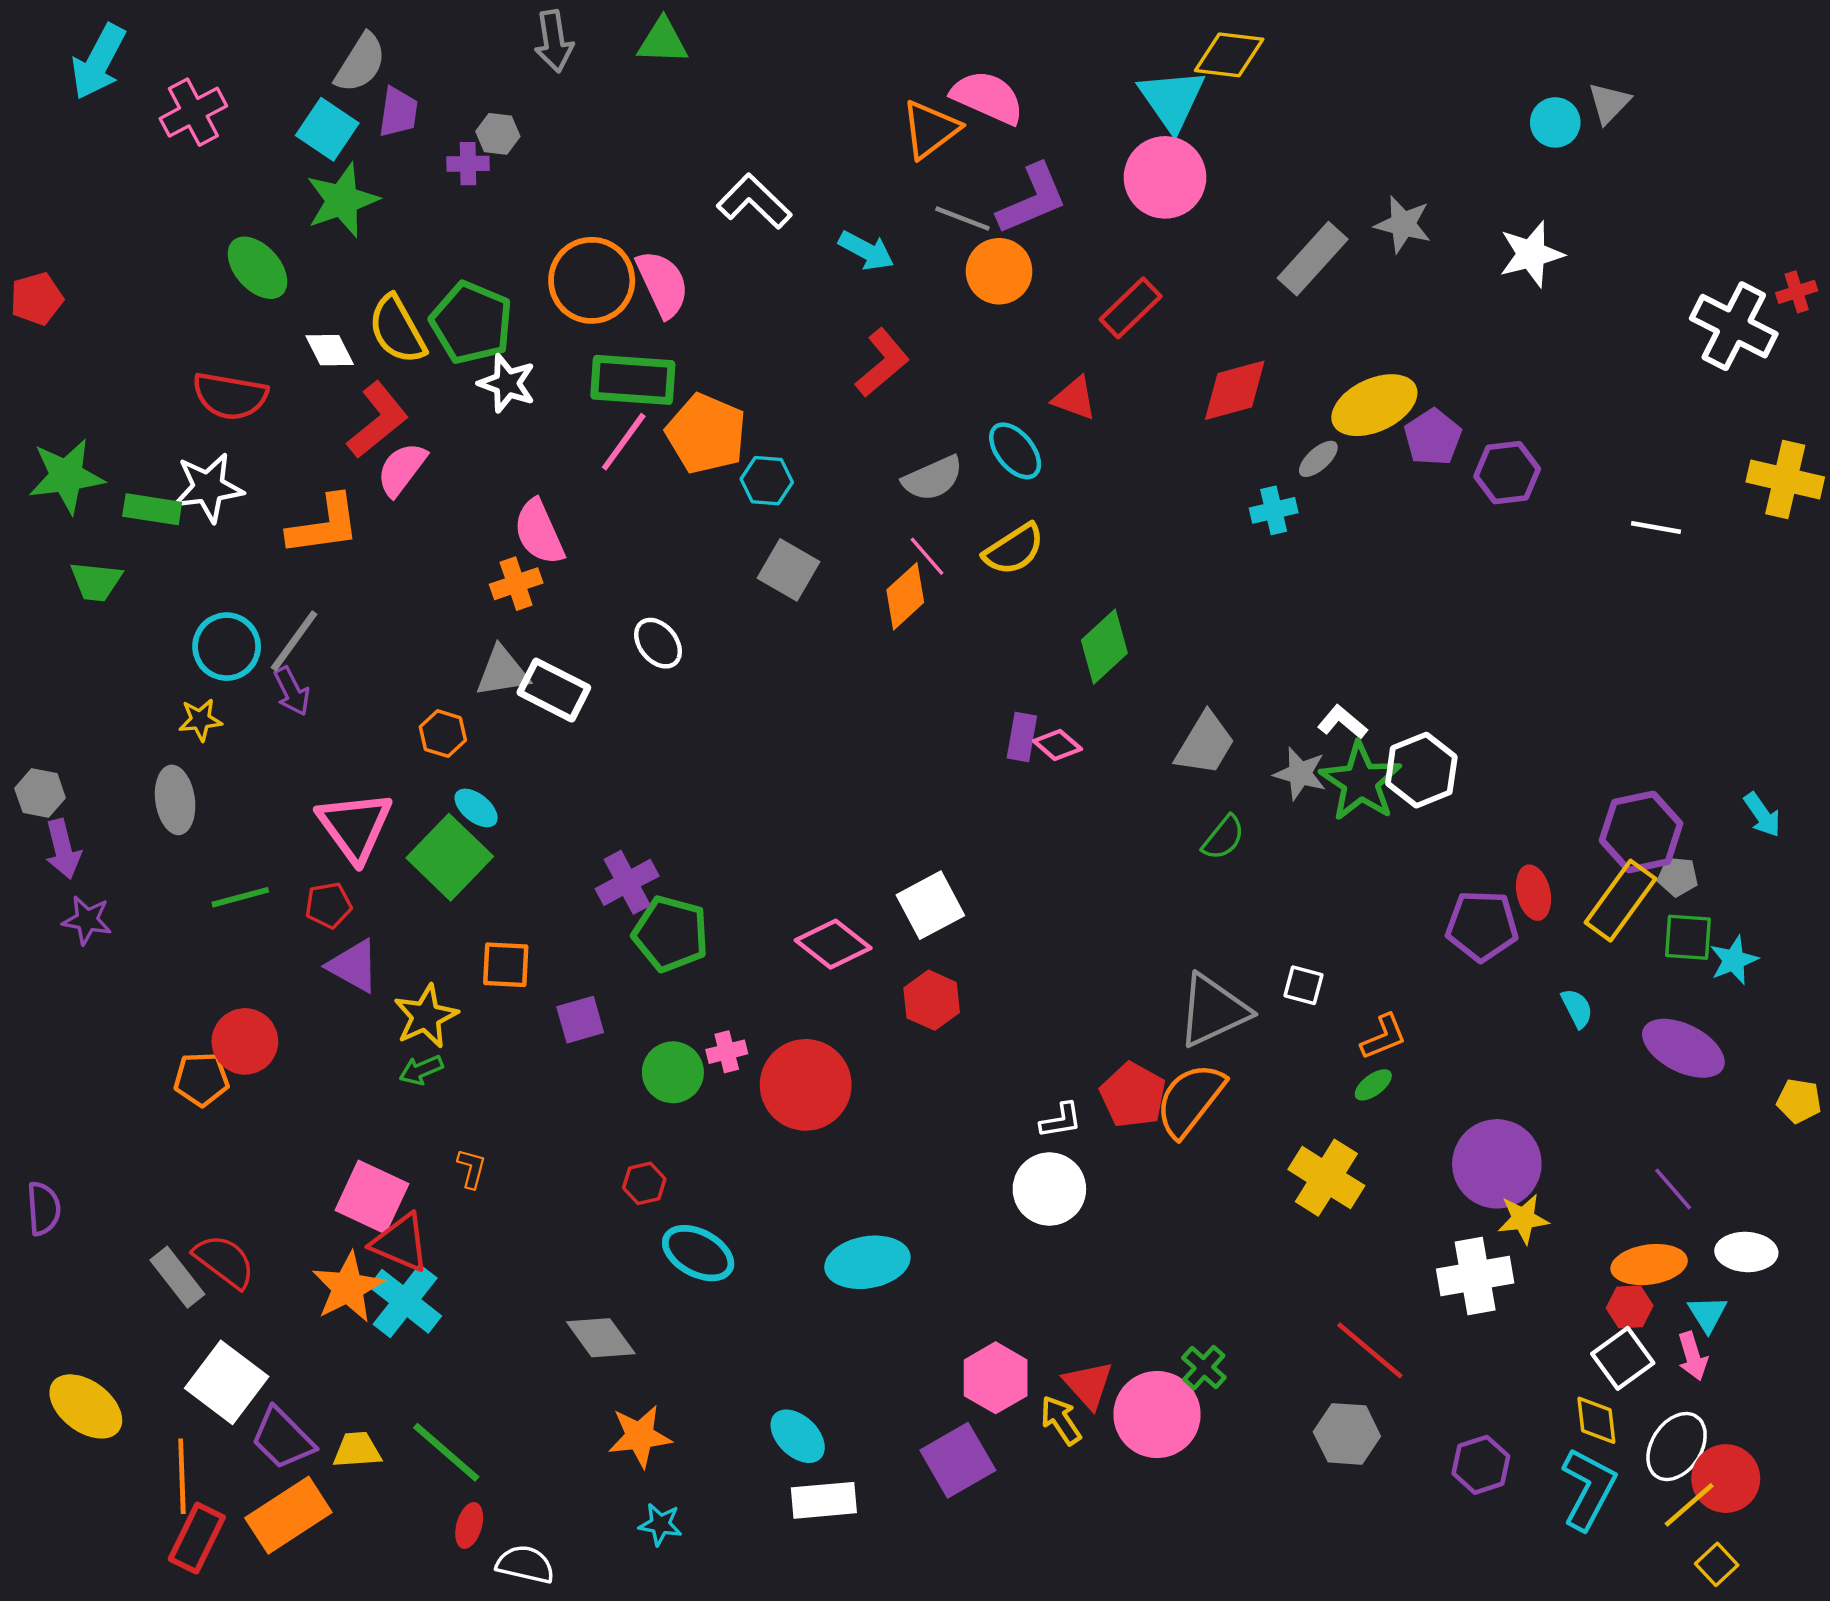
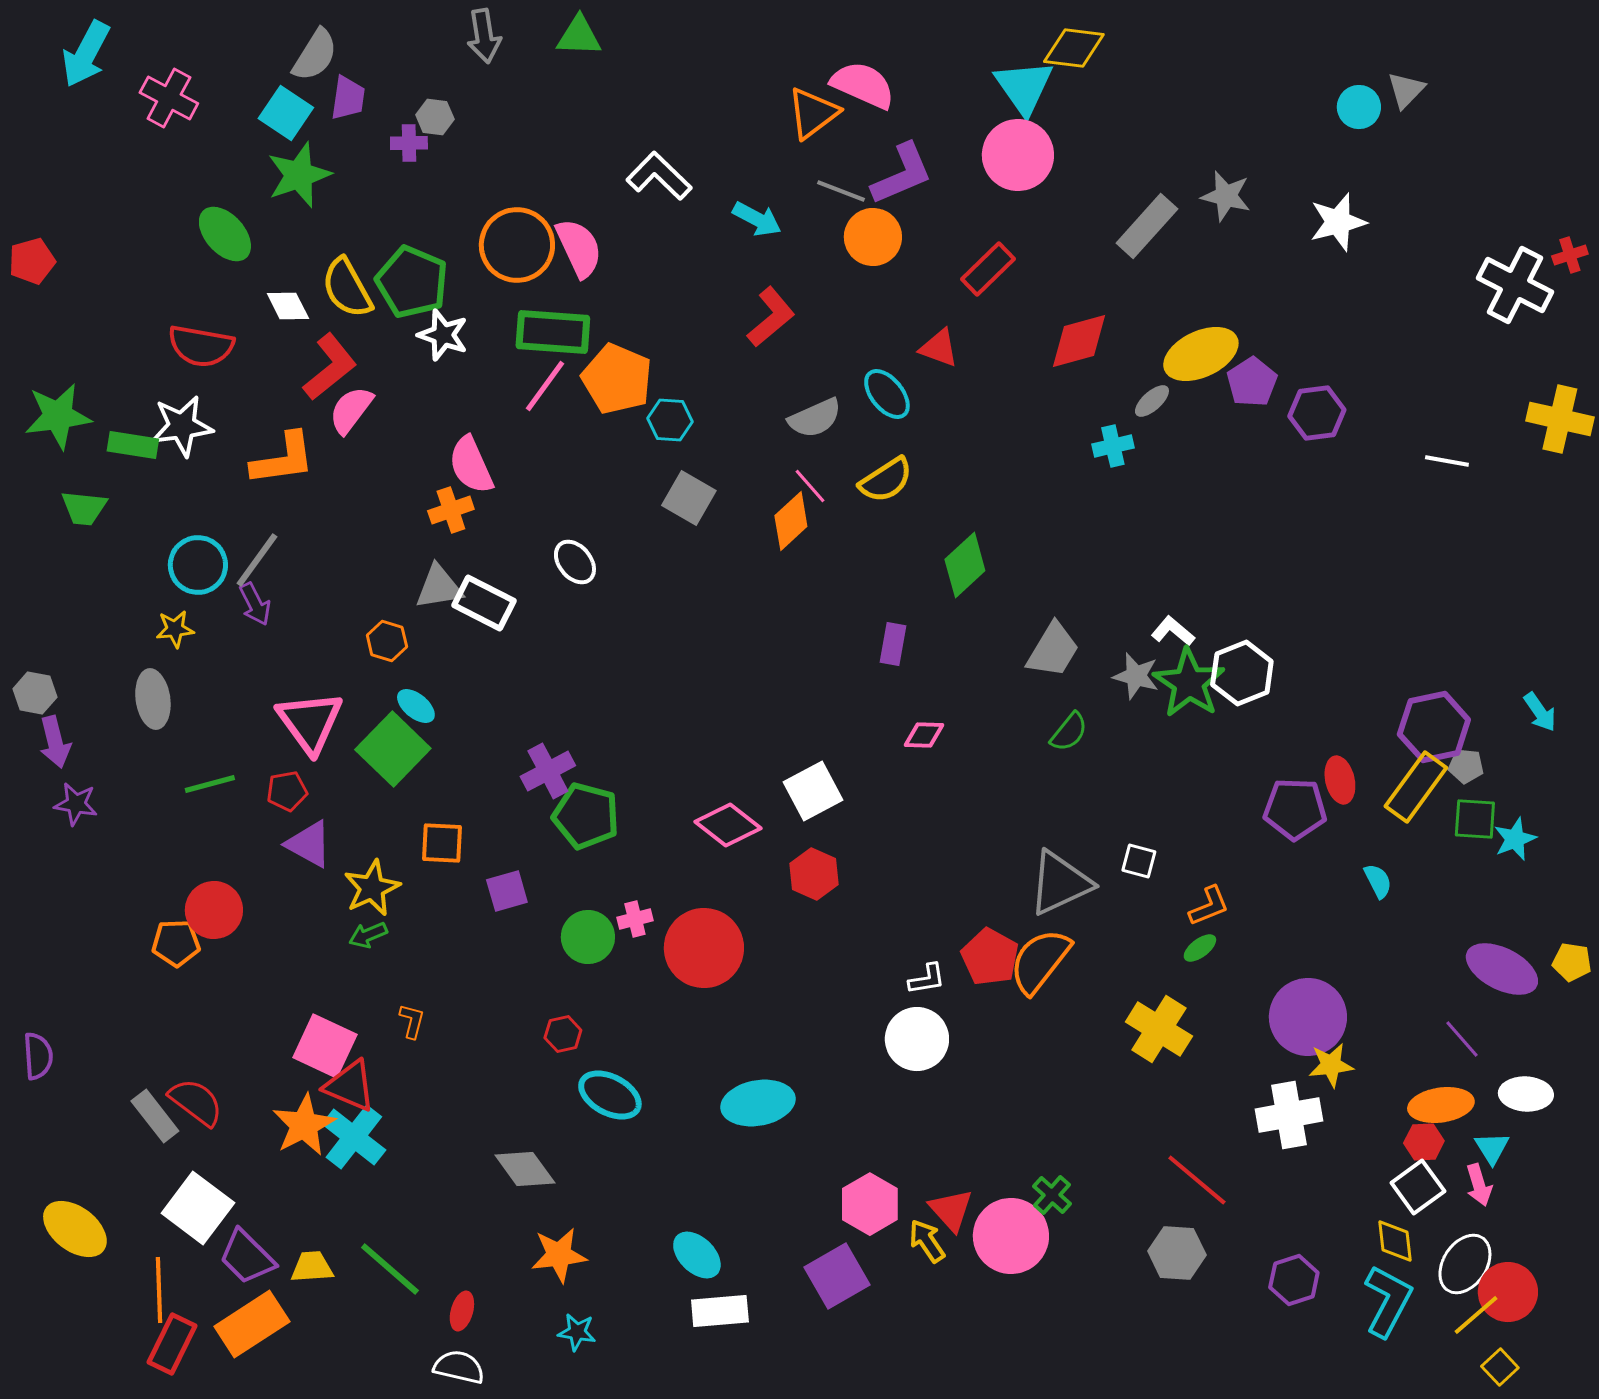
pink cross: (193, 112) -> (169, 98), turned -34
pink diamond: (1057, 745) -> (924, 735), moved, turned -39
purple ellipse: (1683, 1048) -> (1502, 969), moved
red ellipse: (469, 1525) -> (462, 1311), moved

